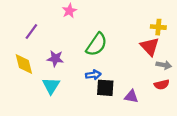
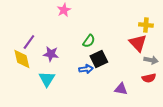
purple line: (31, 31) -> (29, 42), moved
green semicircle: (97, 44) -> (89, 41), size x0.6
black square: (105, 88) -> (99, 59), moved, turned -30

